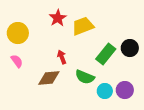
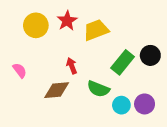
yellow circle: (18, 33) -> (36, 25), moved

